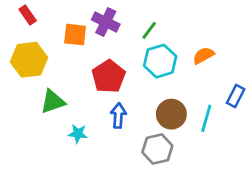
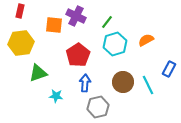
red rectangle: (28, 15) -> (20, 11), turned 48
cyan line: (206, 118) -> (148, 85), turned -42
gray hexagon: (157, 149) -> (98, 107), moved

